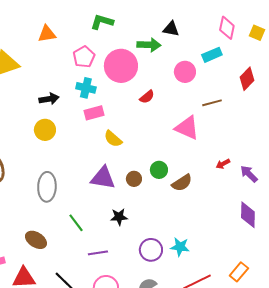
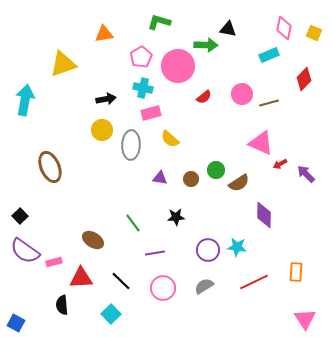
pink circle: (185, 72) -> (242, 94), moved
pink triangle: (187, 128) -> (261, 143), moved
purple triangle: (103, 178) -> (160, 178), size x0.6
gray ellipse: (47, 187) -> (131, 145), moved
purple diamond: (248, 215) -> (264, 215), moved
orange rectangle: (239, 272) -> (296, 272), turned -36

